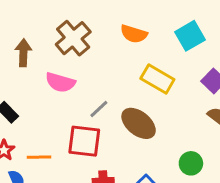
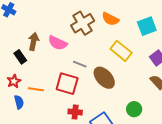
brown cross: (73, 38) -> (83, 23), moved
brown arrow: (23, 53) -> (34, 42), moved
gray line: (99, 109) -> (80, 64), turned 56

